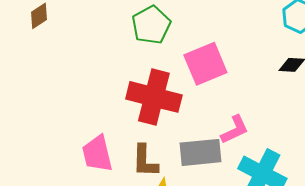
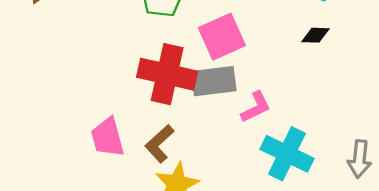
gray rectangle: (201, 152) -> (214, 81), moved
brown L-shape: (145, 161) -> (159, 144), turned 48

